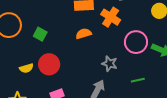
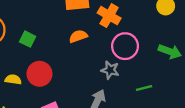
pink circle: (136, 42) -> (125, 46), moved
yellow semicircle: (26, 68) -> (13, 80), turned -152

